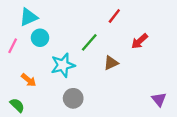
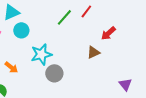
green line: (89, 42) -> (64, 17), moved
brown triangle: (111, 63) -> (93, 52), moved
gray circle: (73, 98) -> (54, 73), moved

